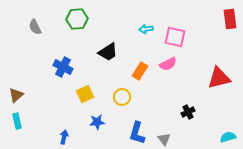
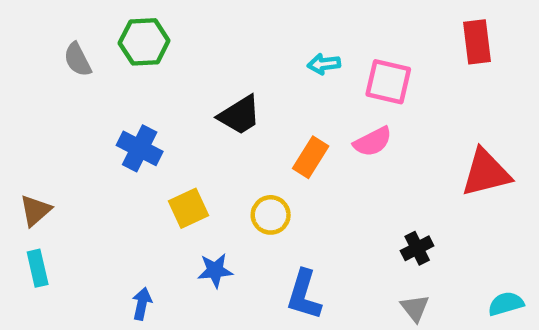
green hexagon: (77, 19) -> (144, 42), moved
red rectangle: (230, 19) -> (477, 42), moved
gray triangle: (164, 139) -> (415, 308), moved

